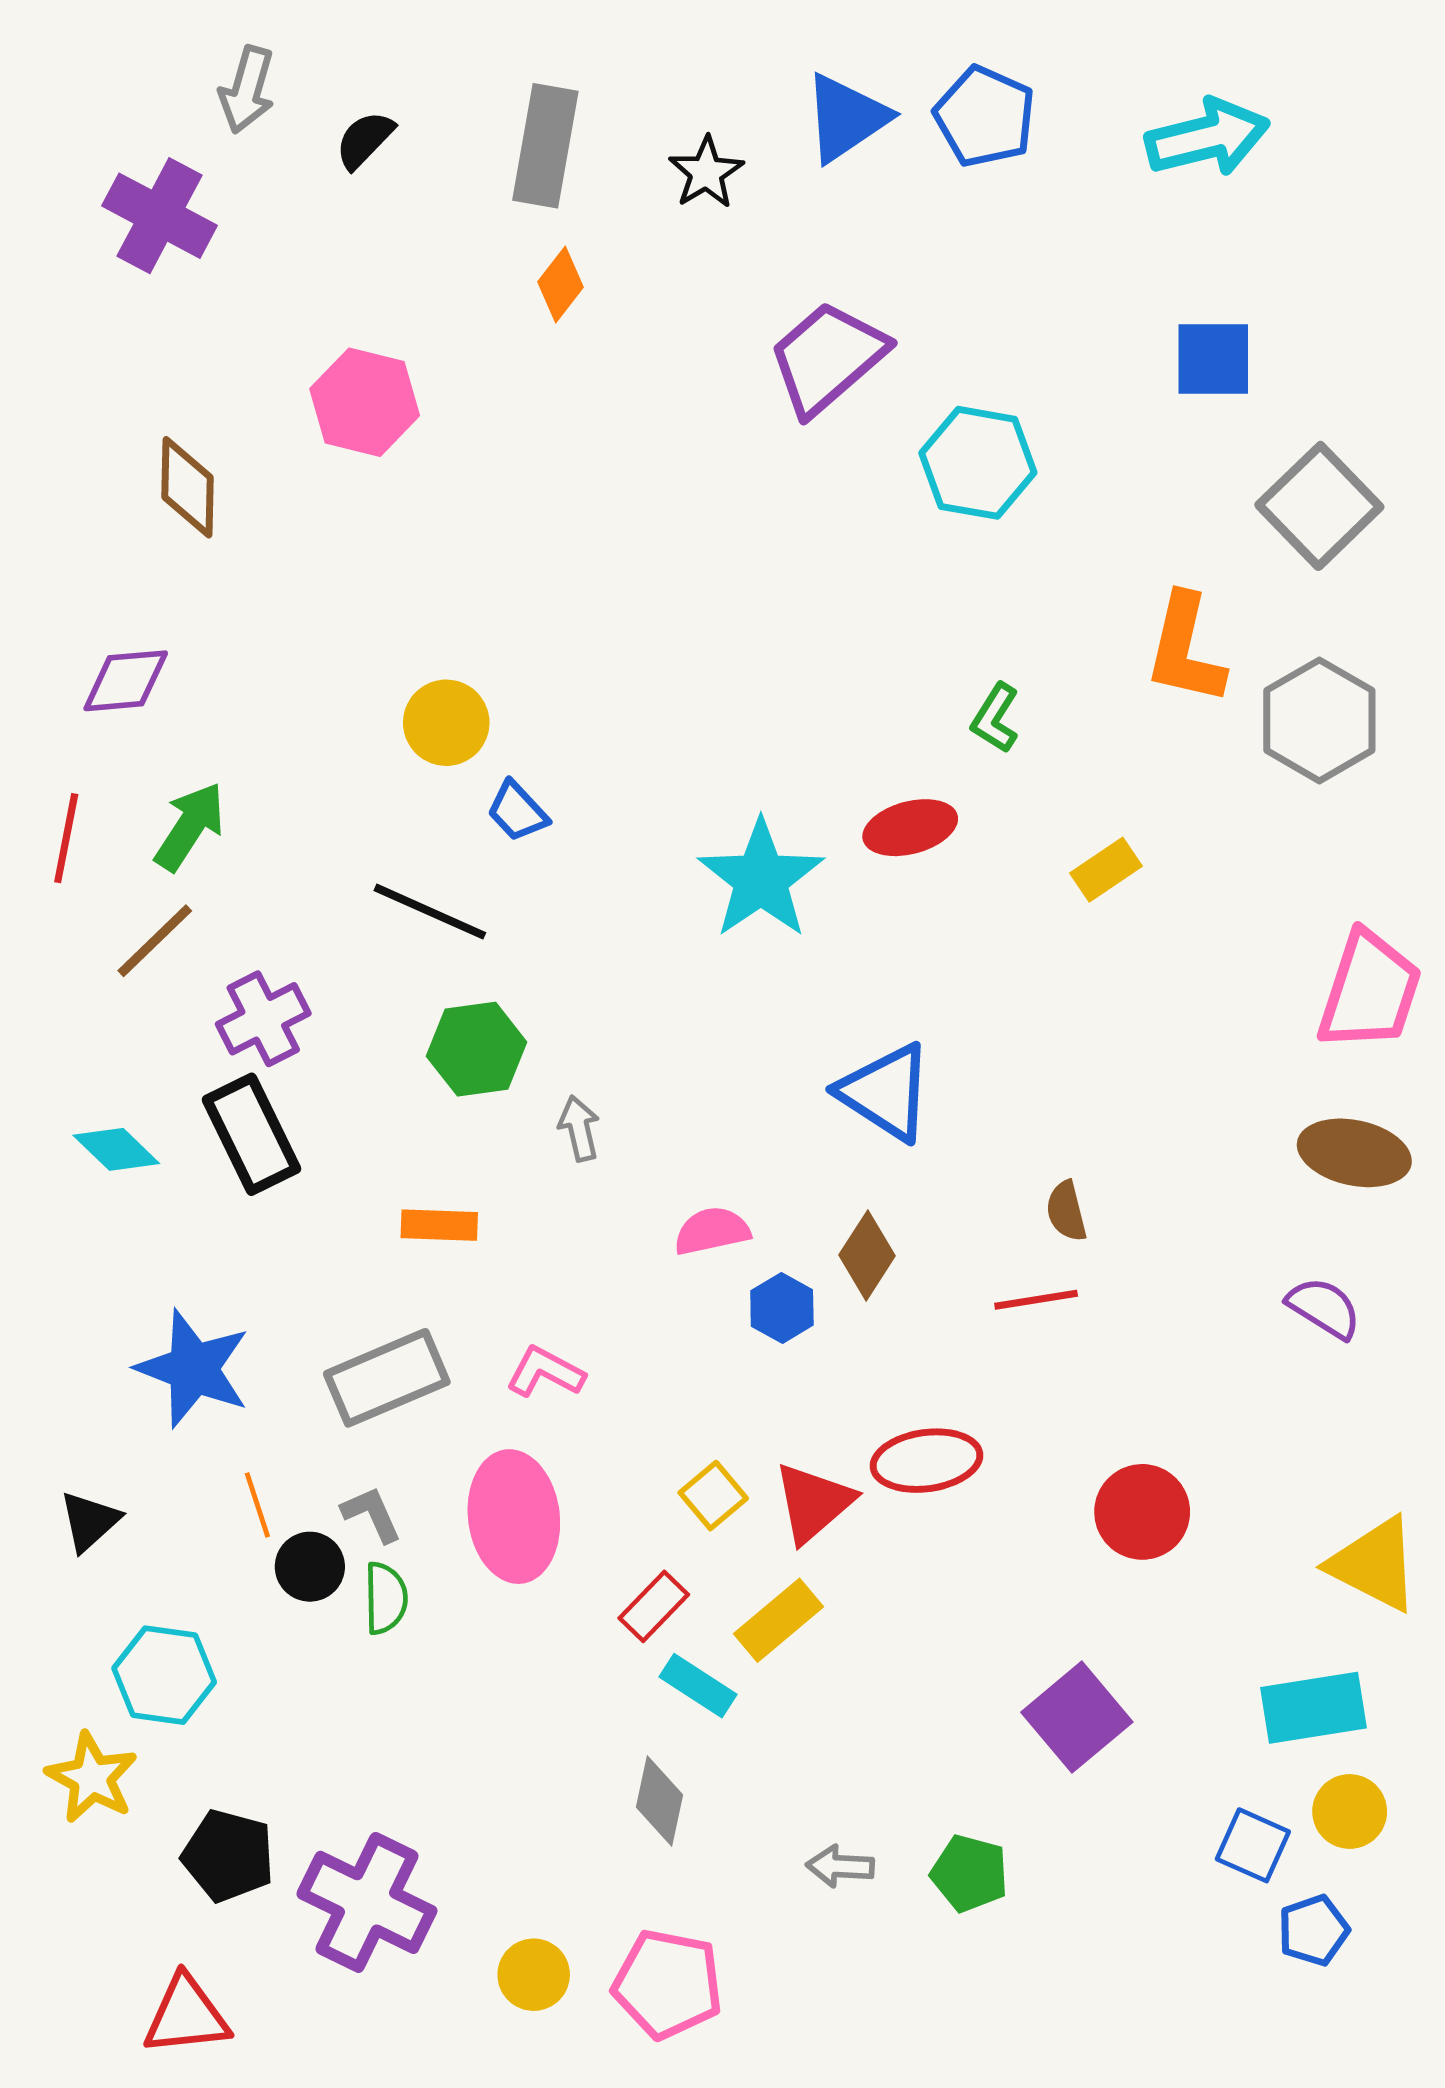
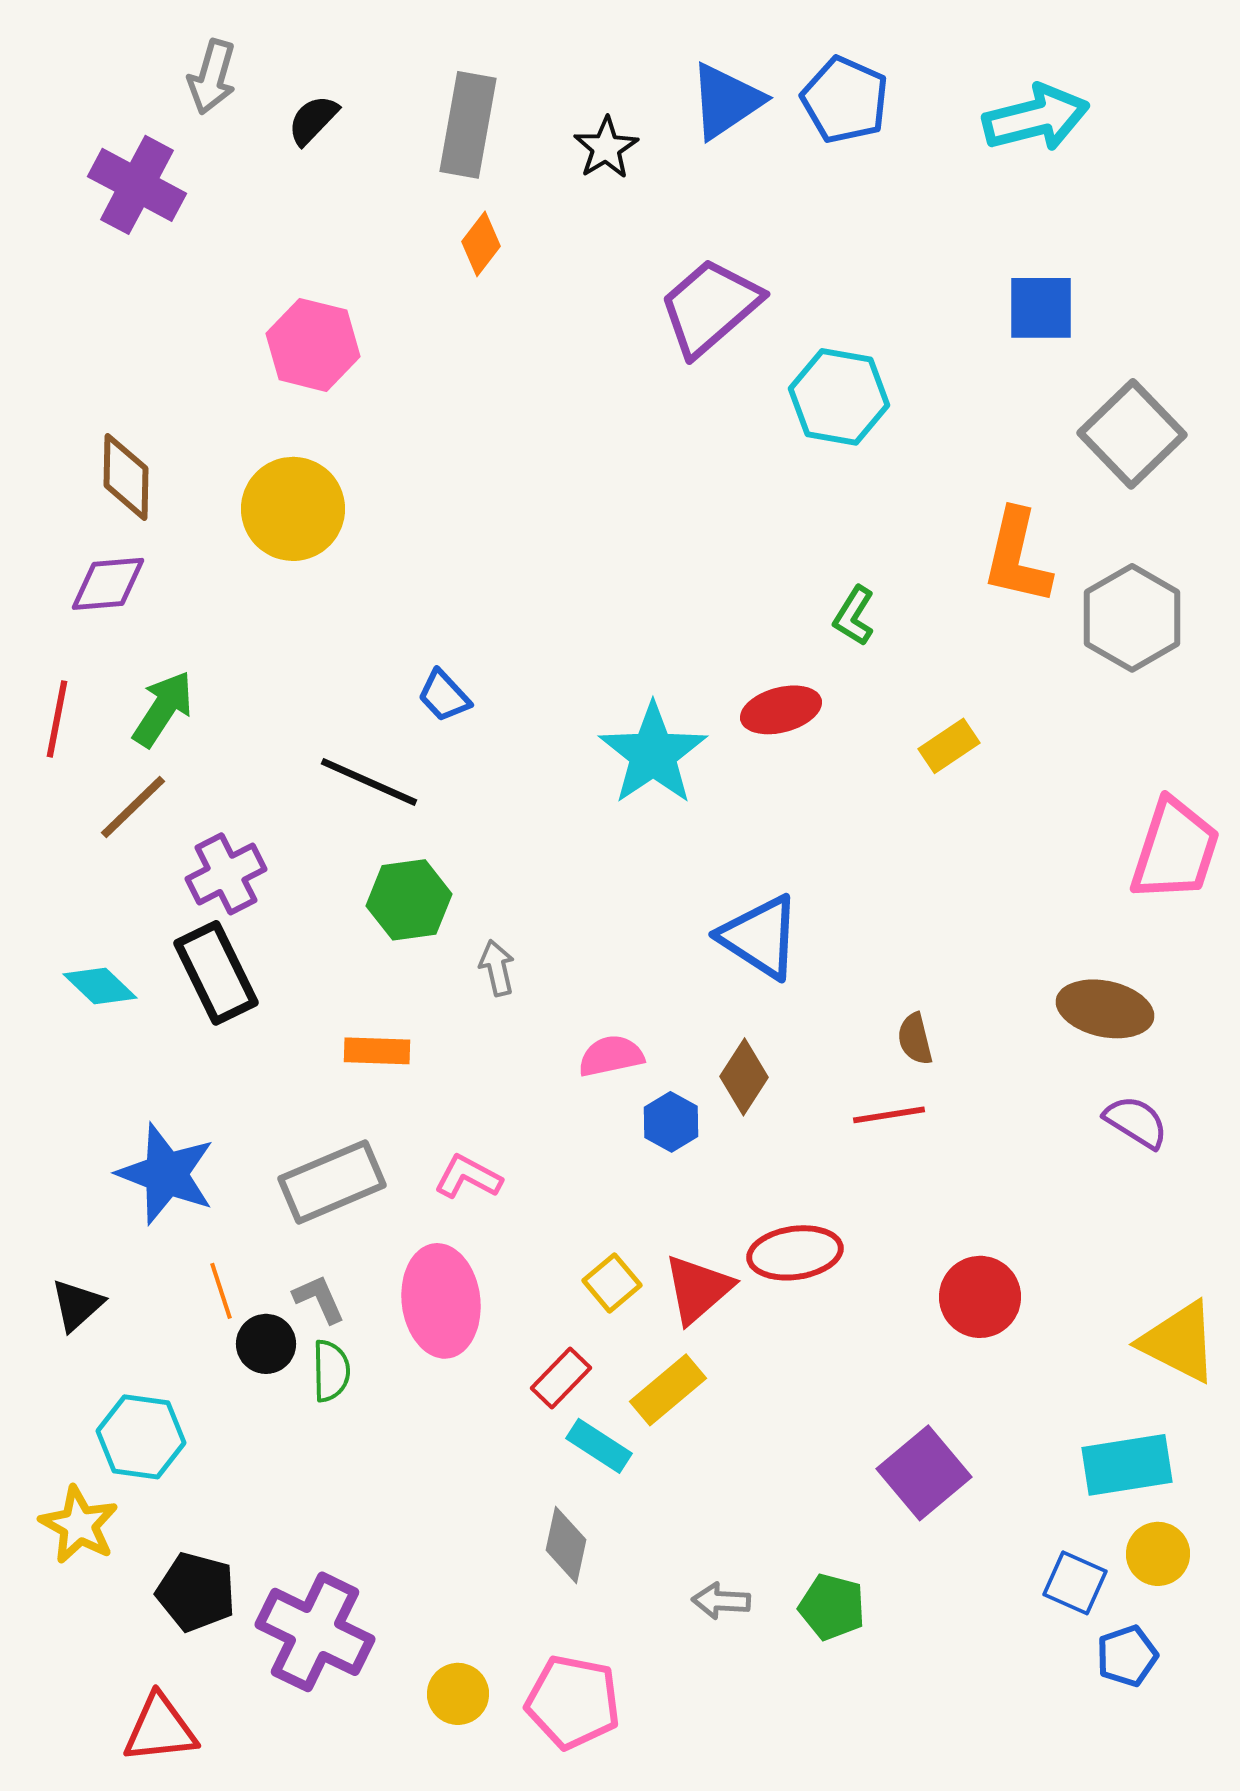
brown diamond: (187, 487) -> (126, 477), moved
yellow circle: (446, 723) -> (293, 509), moved, size x1.4
brown ellipse: (1354, 1153) -> (1105, 1009), moved

